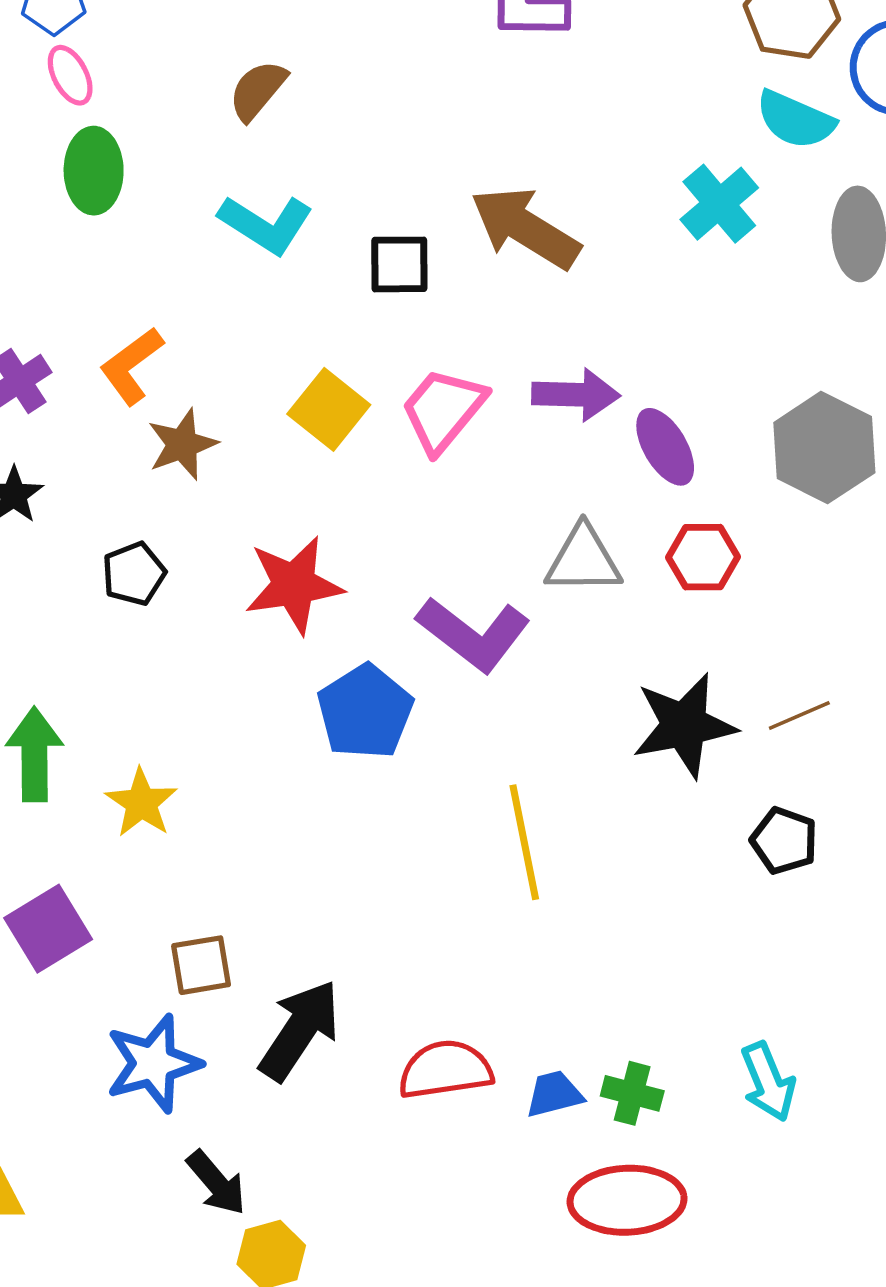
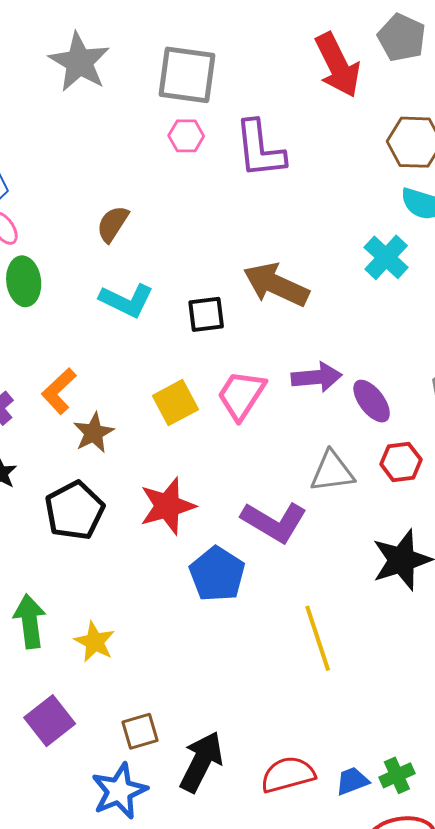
yellow square: (329, 409) -> (175, 403), turned 30
black pentagon: (134, 574) -> (75, 511), size x1.6
green cross: (632, 1093) -> (397, 775), turned -32

